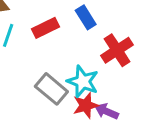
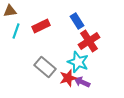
blue rectangle: (86, 17) -> (77, 21), moved
cyan star: (83, 82) -> (78, 62), moved

